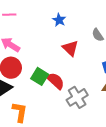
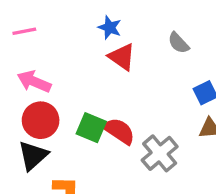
red triangle: (70, 48) -> (122, 57), moved

